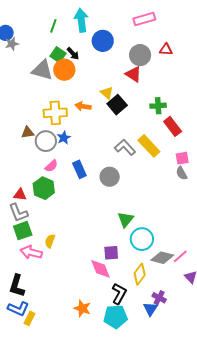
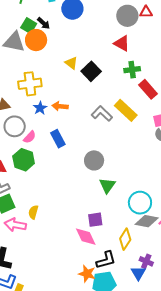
red triangle: (166, 50) -> (146, 12), moved
gray circle: (140, 55) -> (127, 16), moved
red triangle: (133, 74) -> (122, 43), moved
yellow triangle: (107, 93) -> (71, 63), moved
orange arrow: (83, 106) -> (60, 106), moved
gray circle: (46, 141) -> (15, 126), moved
gray circle: (110, 177) -> (94, 160), moved
cyan circle: (142, 239) -> (140, 203), moved
black L-shape: (119, 294) -> (106, 260), turned 50
orange star: (82, 308) -> (87, 274), moved

